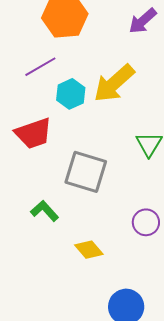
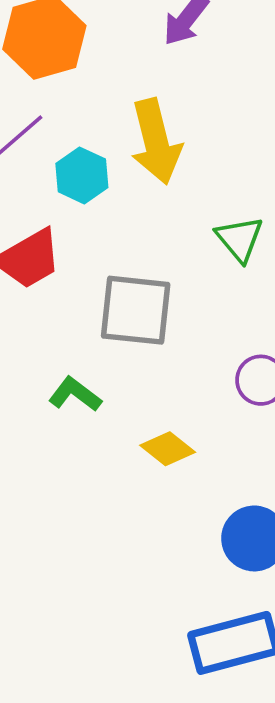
yellow arrow: (114, 83) -> (156, 142), turned -51

